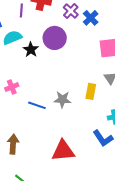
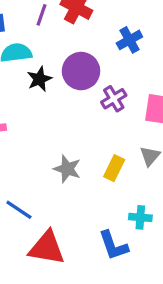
purple cross: (71, 11) -> (114, 99), moved
blue cross: (91, 18) -> (129, 40), moved
blue line: (37, 105) -> (19, 210), moved

